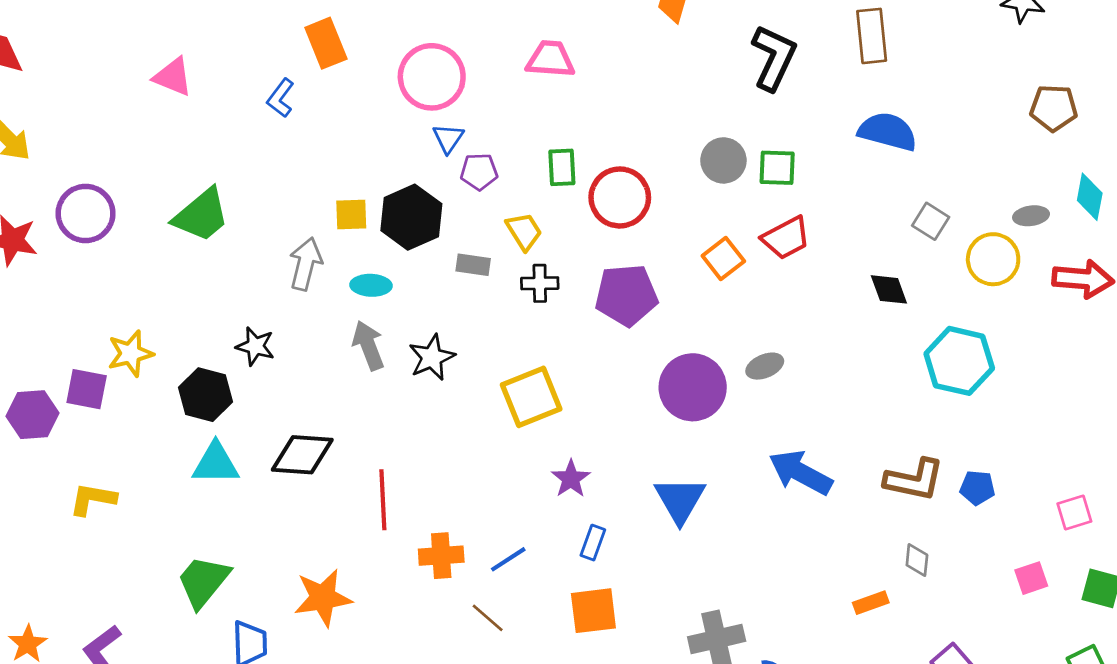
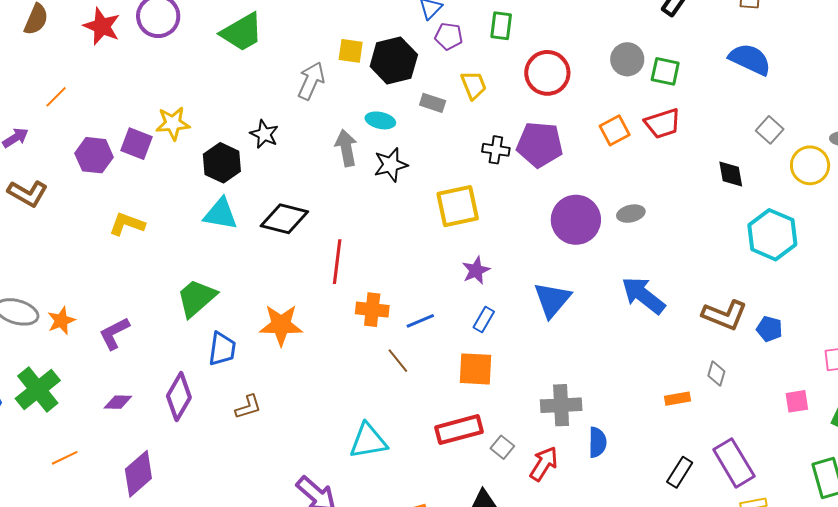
green rectangle: (562, 167) -> (501, 26), moved
black cross: (540, 283) -> (496, 150), moved
cyan ellipse: (371, 285) -> (380, 120), moved

